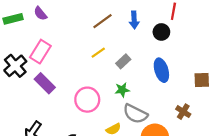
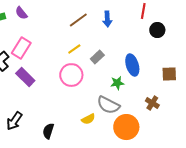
black circle: (161, 32) -> (157, 30), moved
green star: (122, 90) -> (117, 83), moved
pink circle: (87, 100) -> (71, 75), moved

